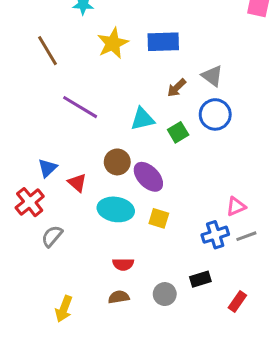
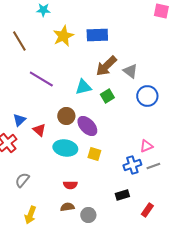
gray triangle: (212, 76) -> (130, 71), moved
brown arrow: (177, 88) -> (106, 66), size x1.6
blue circle: (215, 114) -> (147, 96), moved
gray semicircle: (52, 236) -> (22, 180), moved
gray circle: (165, 294) -> (88, 215), moved

